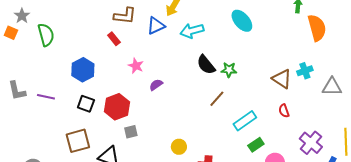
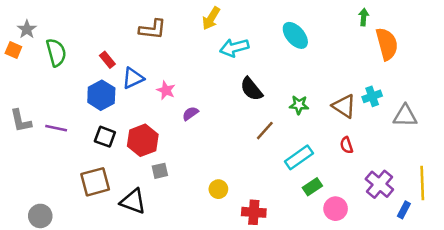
blue triangle: (156, 26) -> (133, 78), moved
red rectangle: (114, 39) -> (107, 60), moved
green star: (229, 70) -> (299, 105), moved

